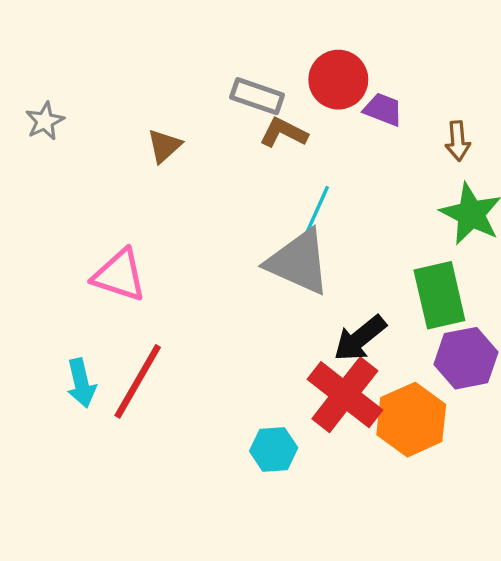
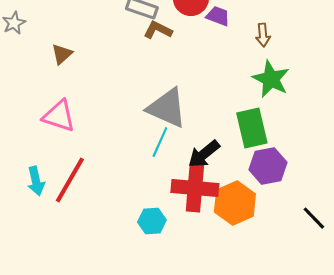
brown triangle: (164, 146) -> (62, 54), moved
cyan line: (317, 211) -> (160, 142), moved
red cross: (345, 395) -> (195, 188), turned -33

